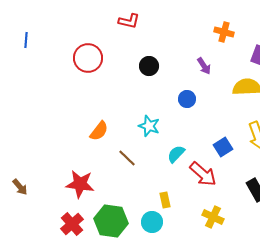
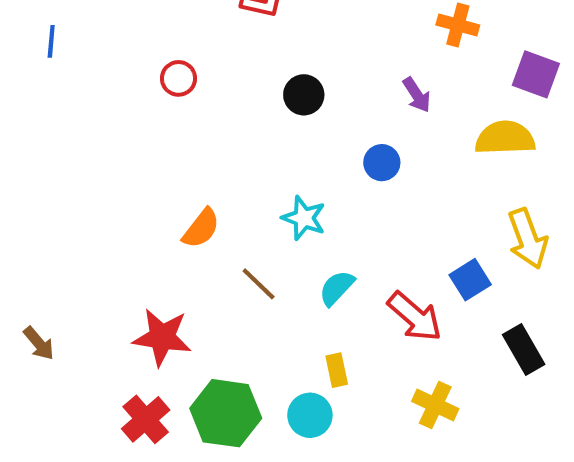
red circle: (88, 58) -> (178, 78), size x0.6
blue square: (223, 147) -> (470, 280), moved
cyan semicircle: (176, 154) -> (337, 288), moved

